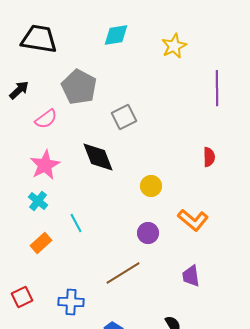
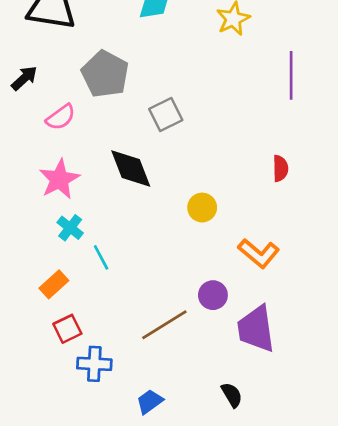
cyan cross: (38, 201) -> (70, 228), moved
purple circle: (148, 233) -> (213, 295), moved
purple trapezoid: (191, 276) -> (256, 329), size x1.6
red square: (22, 297) -> (67, 329), moved

